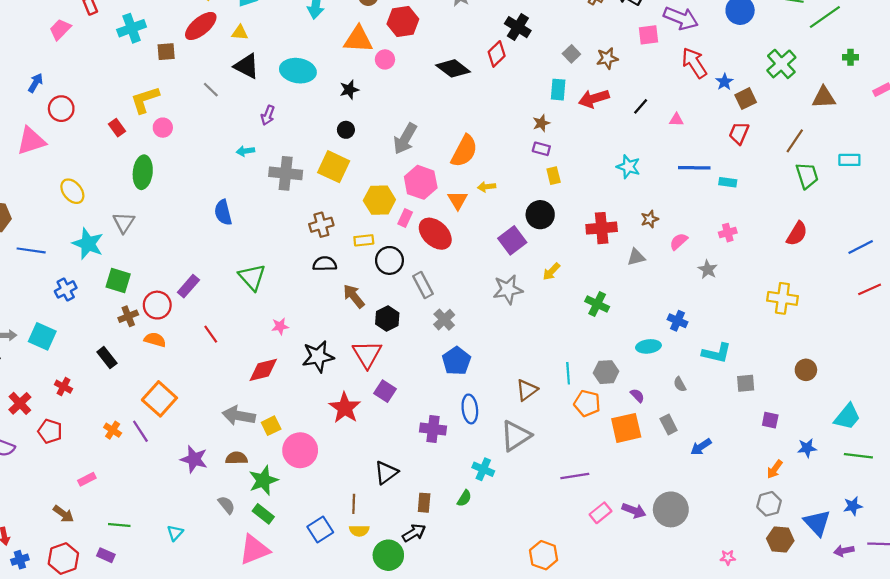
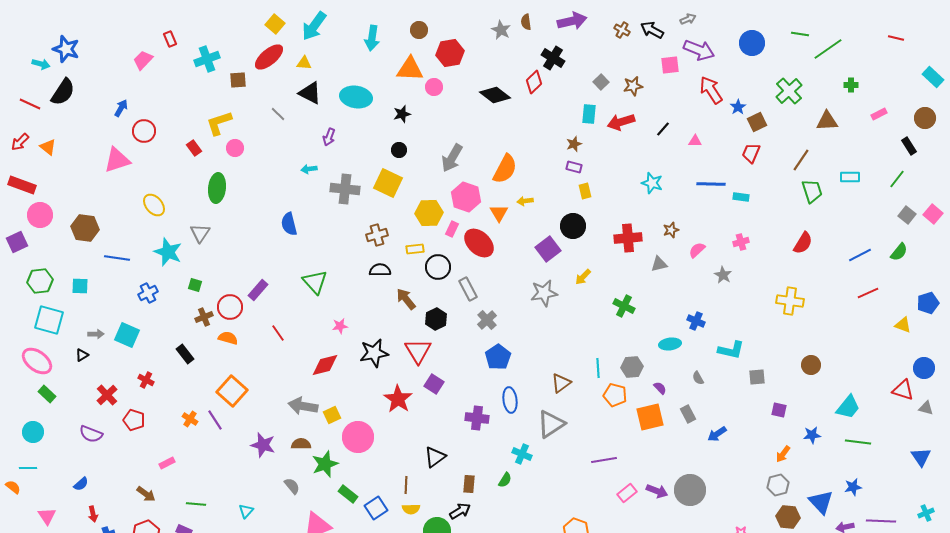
green square: (118, 281) -> (195, 285), size x0.6
green rectangle: (263, 514) -> (348, 494), moved

